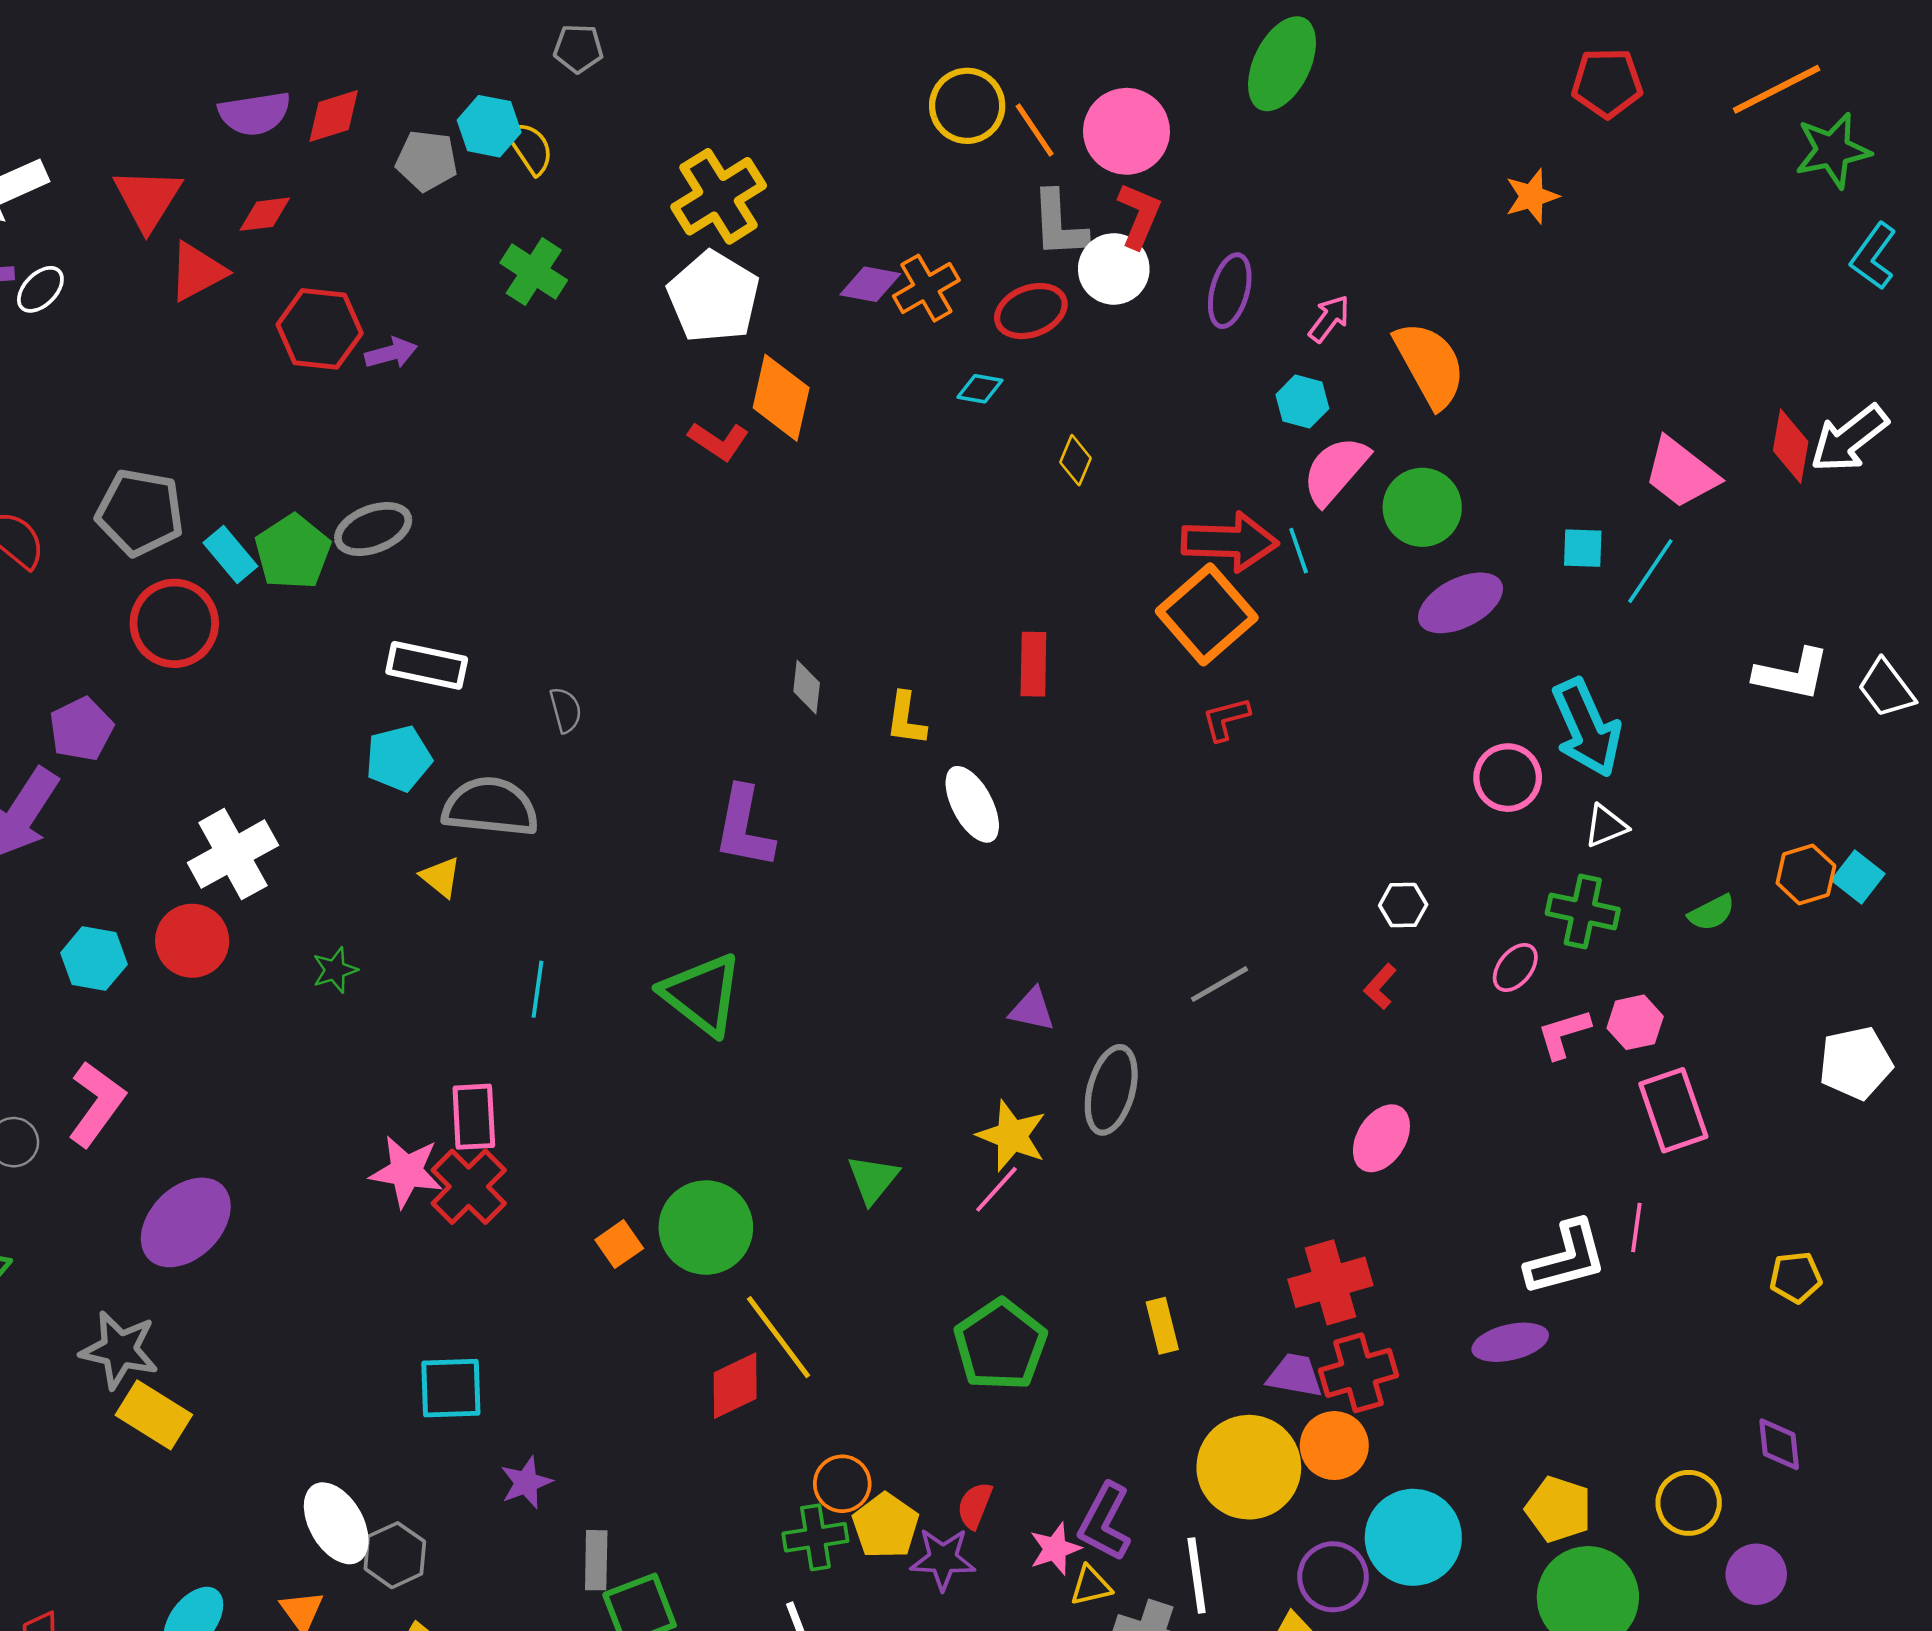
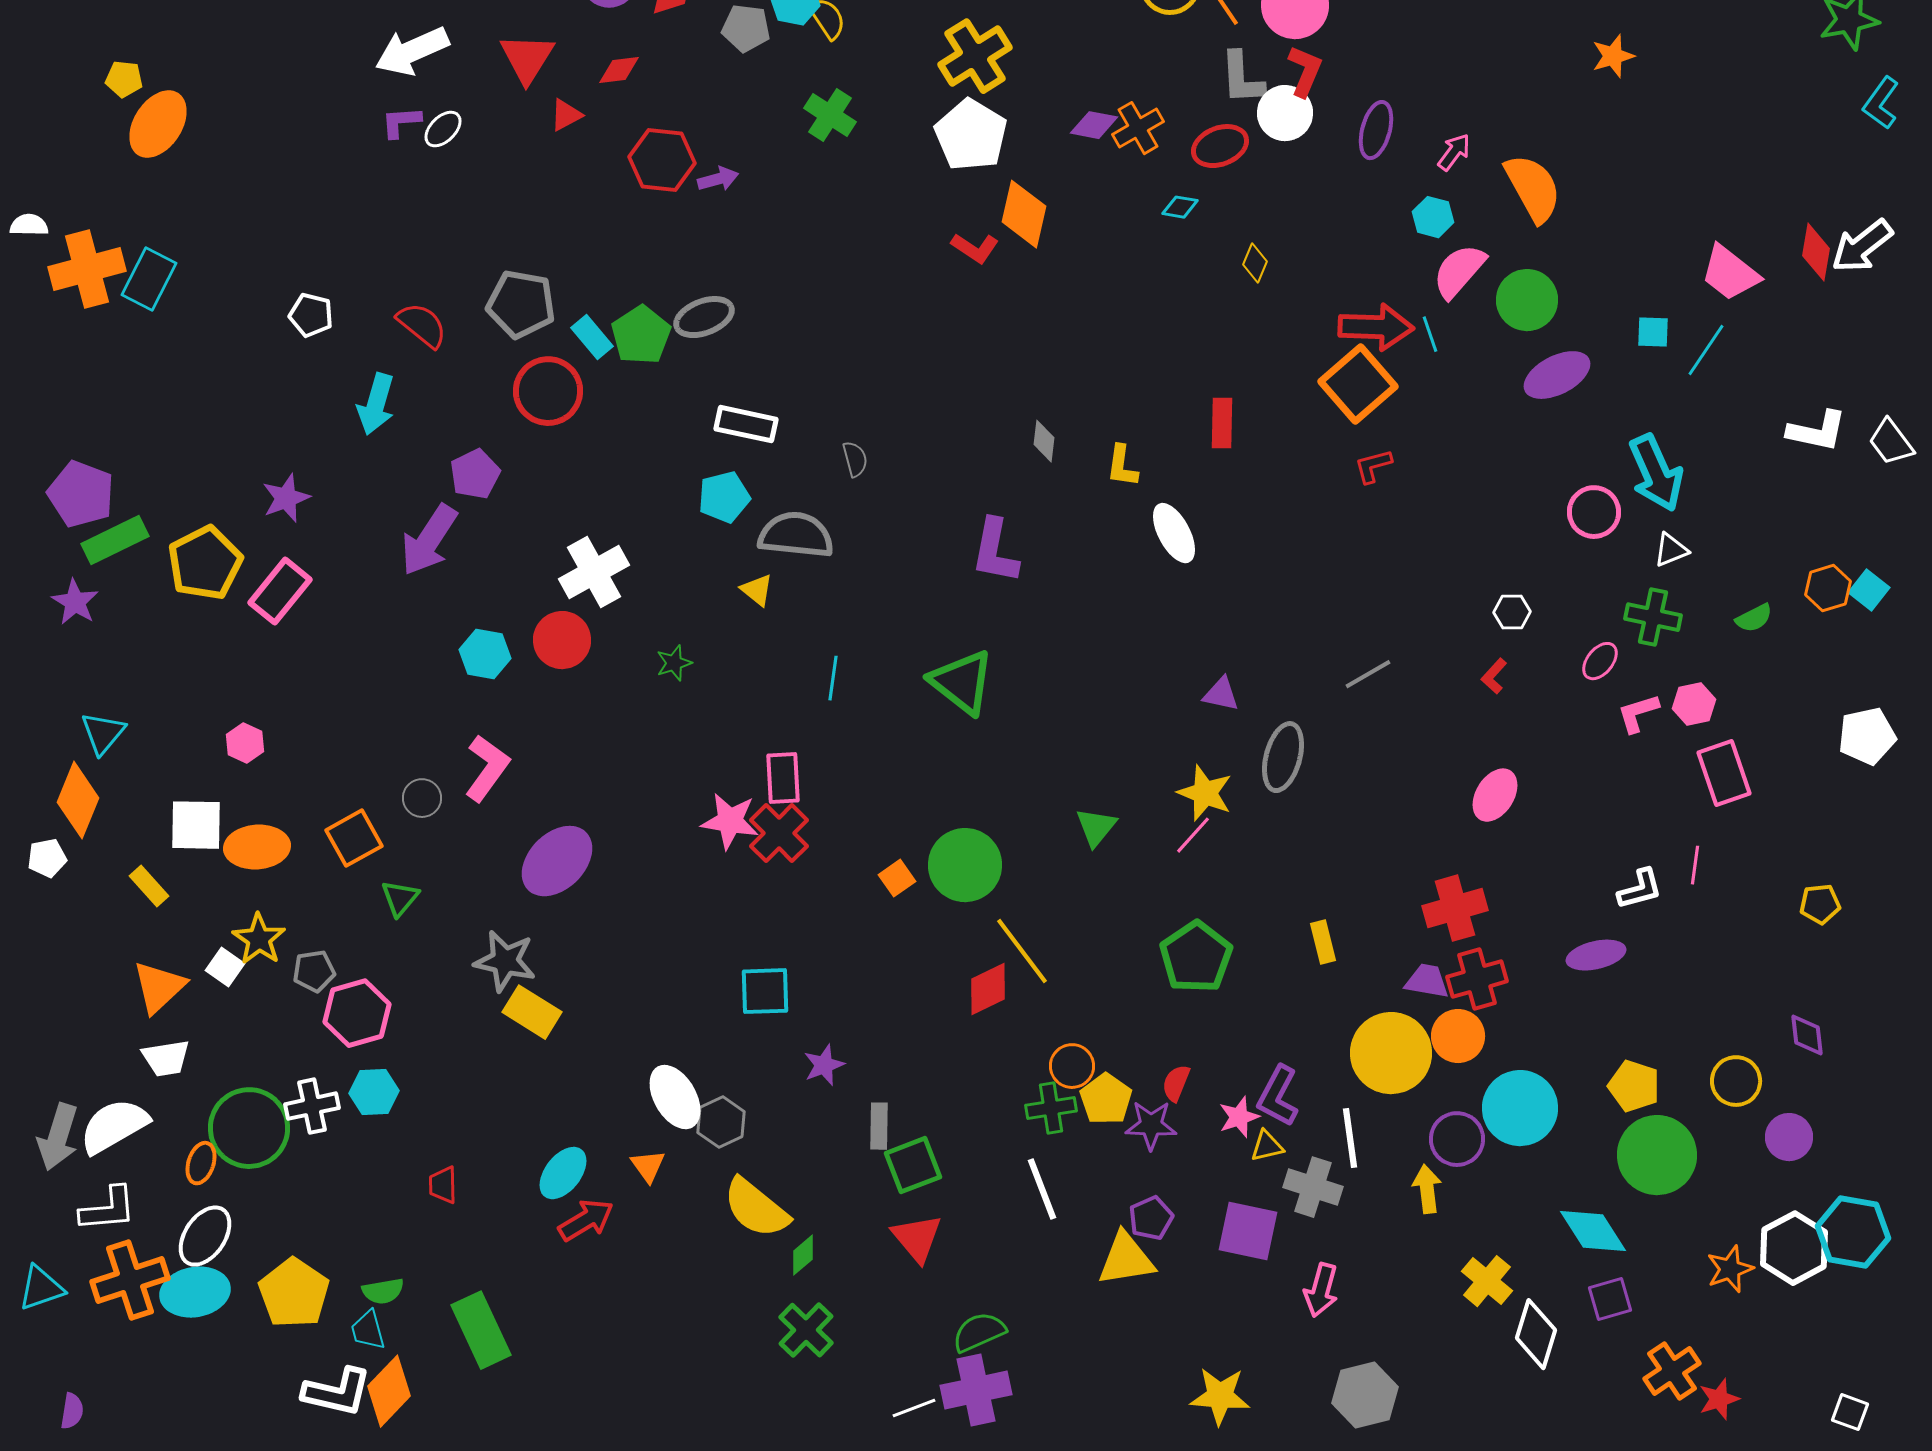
red triangle: (197, 272) -> (566, 115), size x0.7
white L-shape: (1566, 1258) -> (1640, 889), size x0.7

